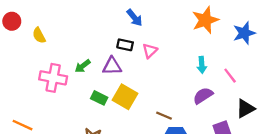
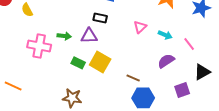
pink triangle: (150, 51) -> (140, 27), moved
cyan arrow: (202, 65) -> (165, 35), turned -64
green arrow: (83, 66) -> (64, 36), turned -136

